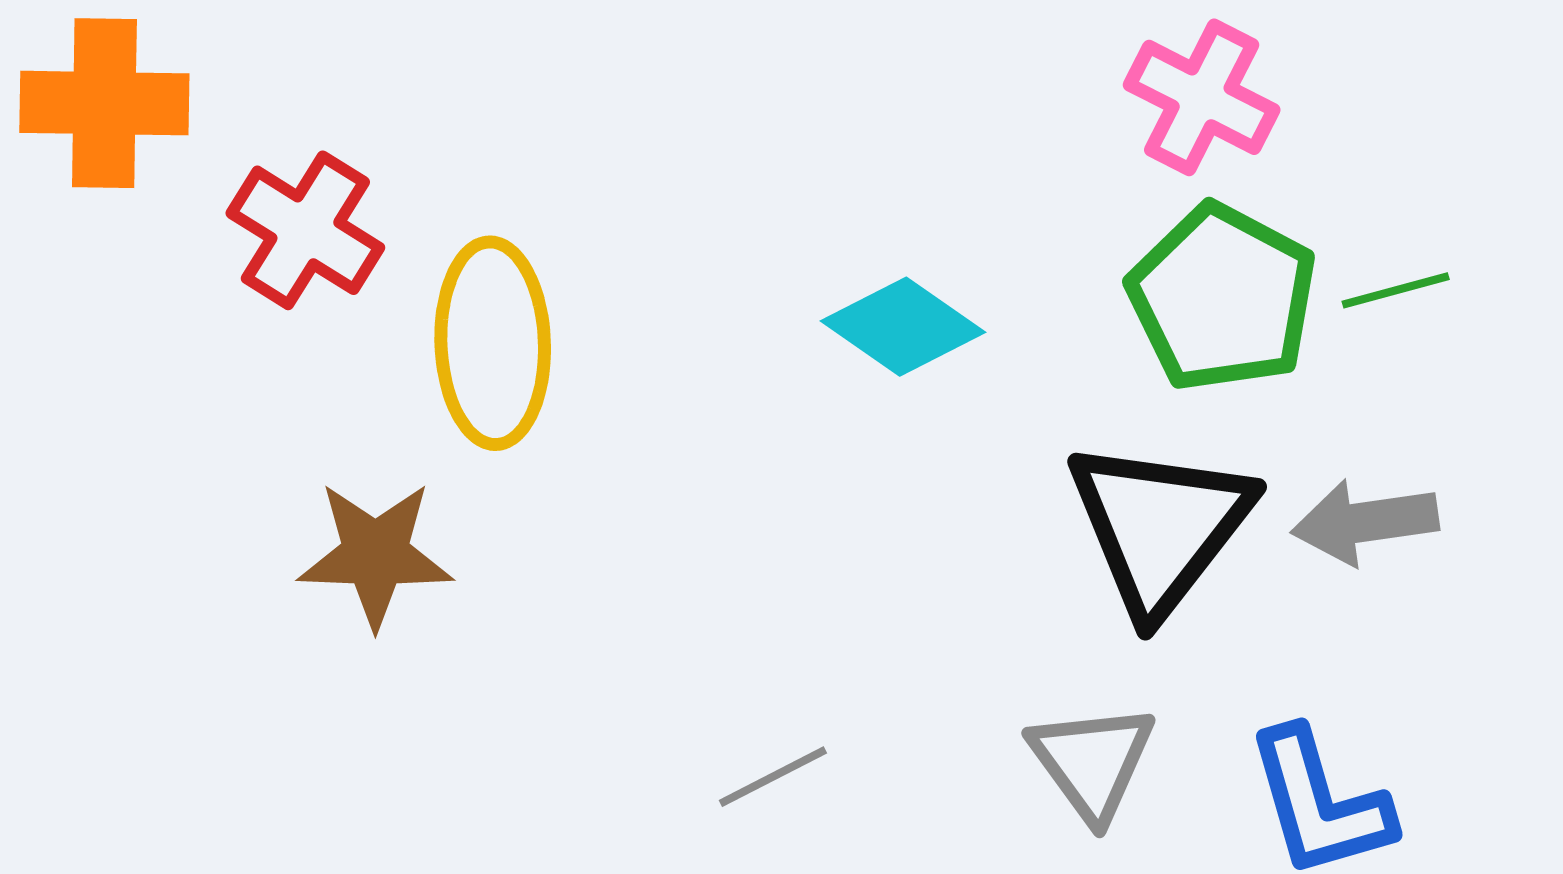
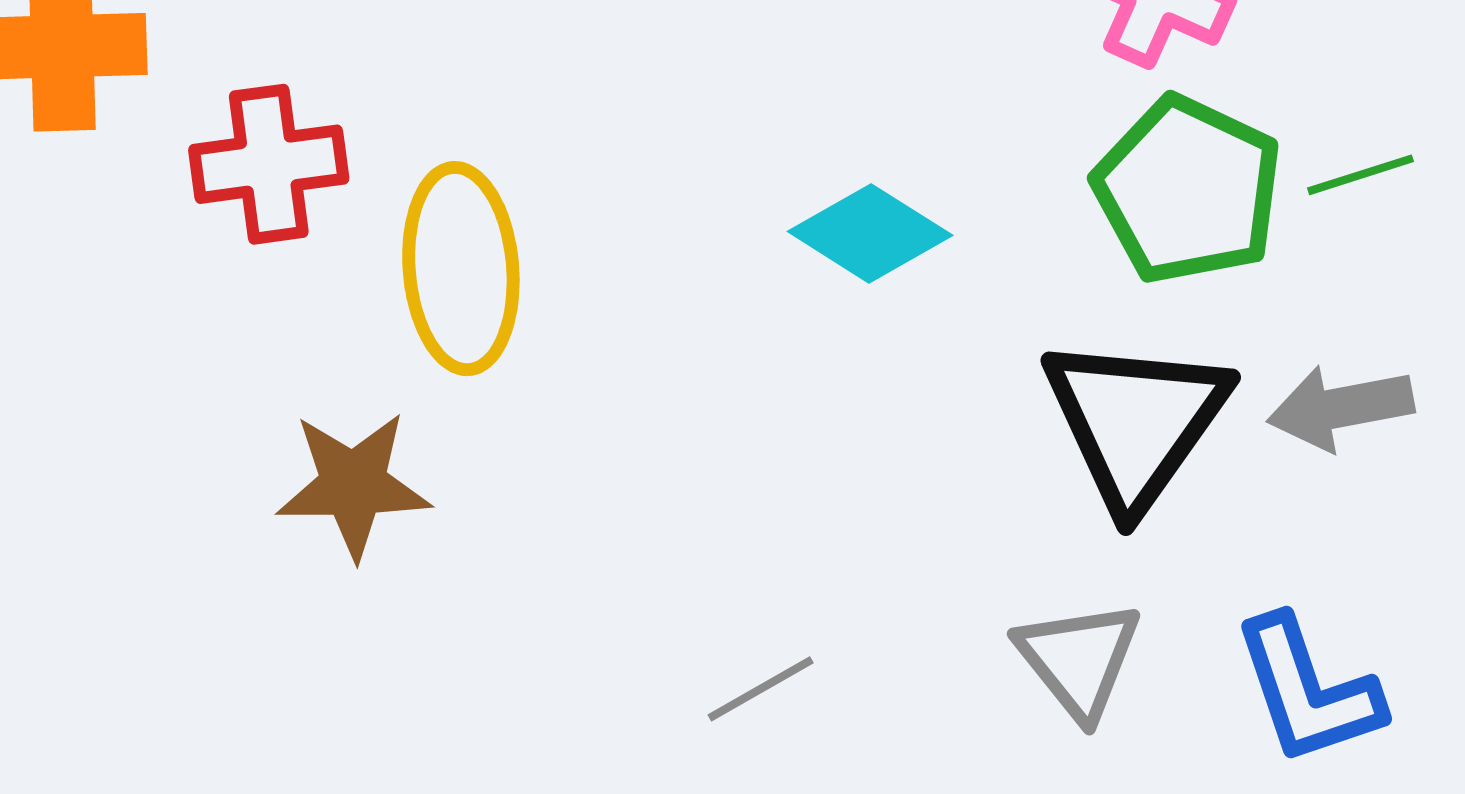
red cross: (305, 230) -> (269, 164), turned -37

